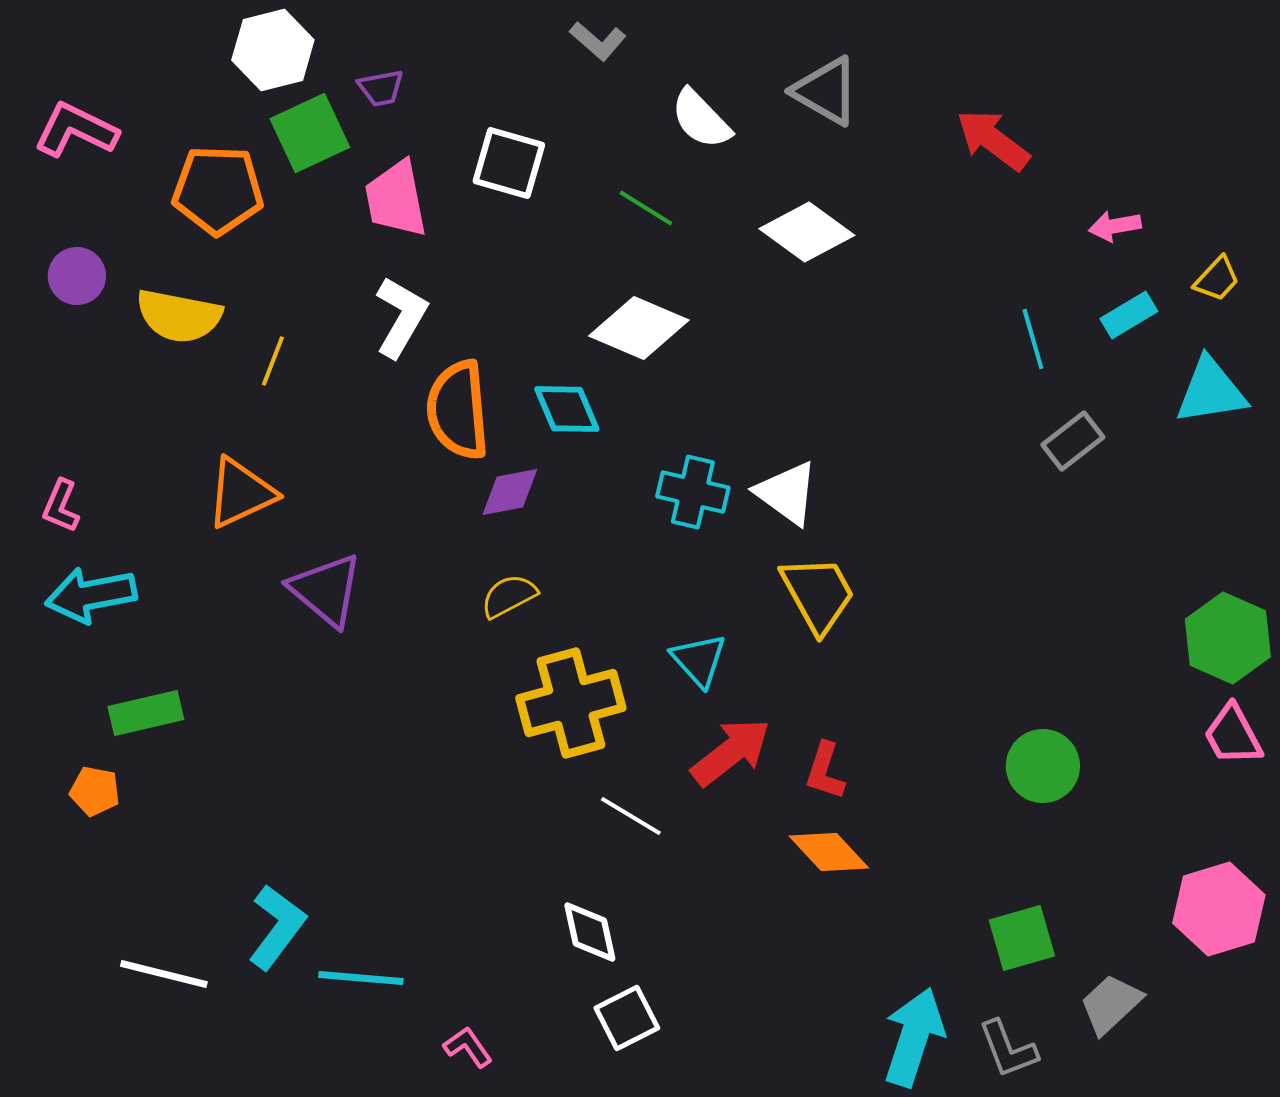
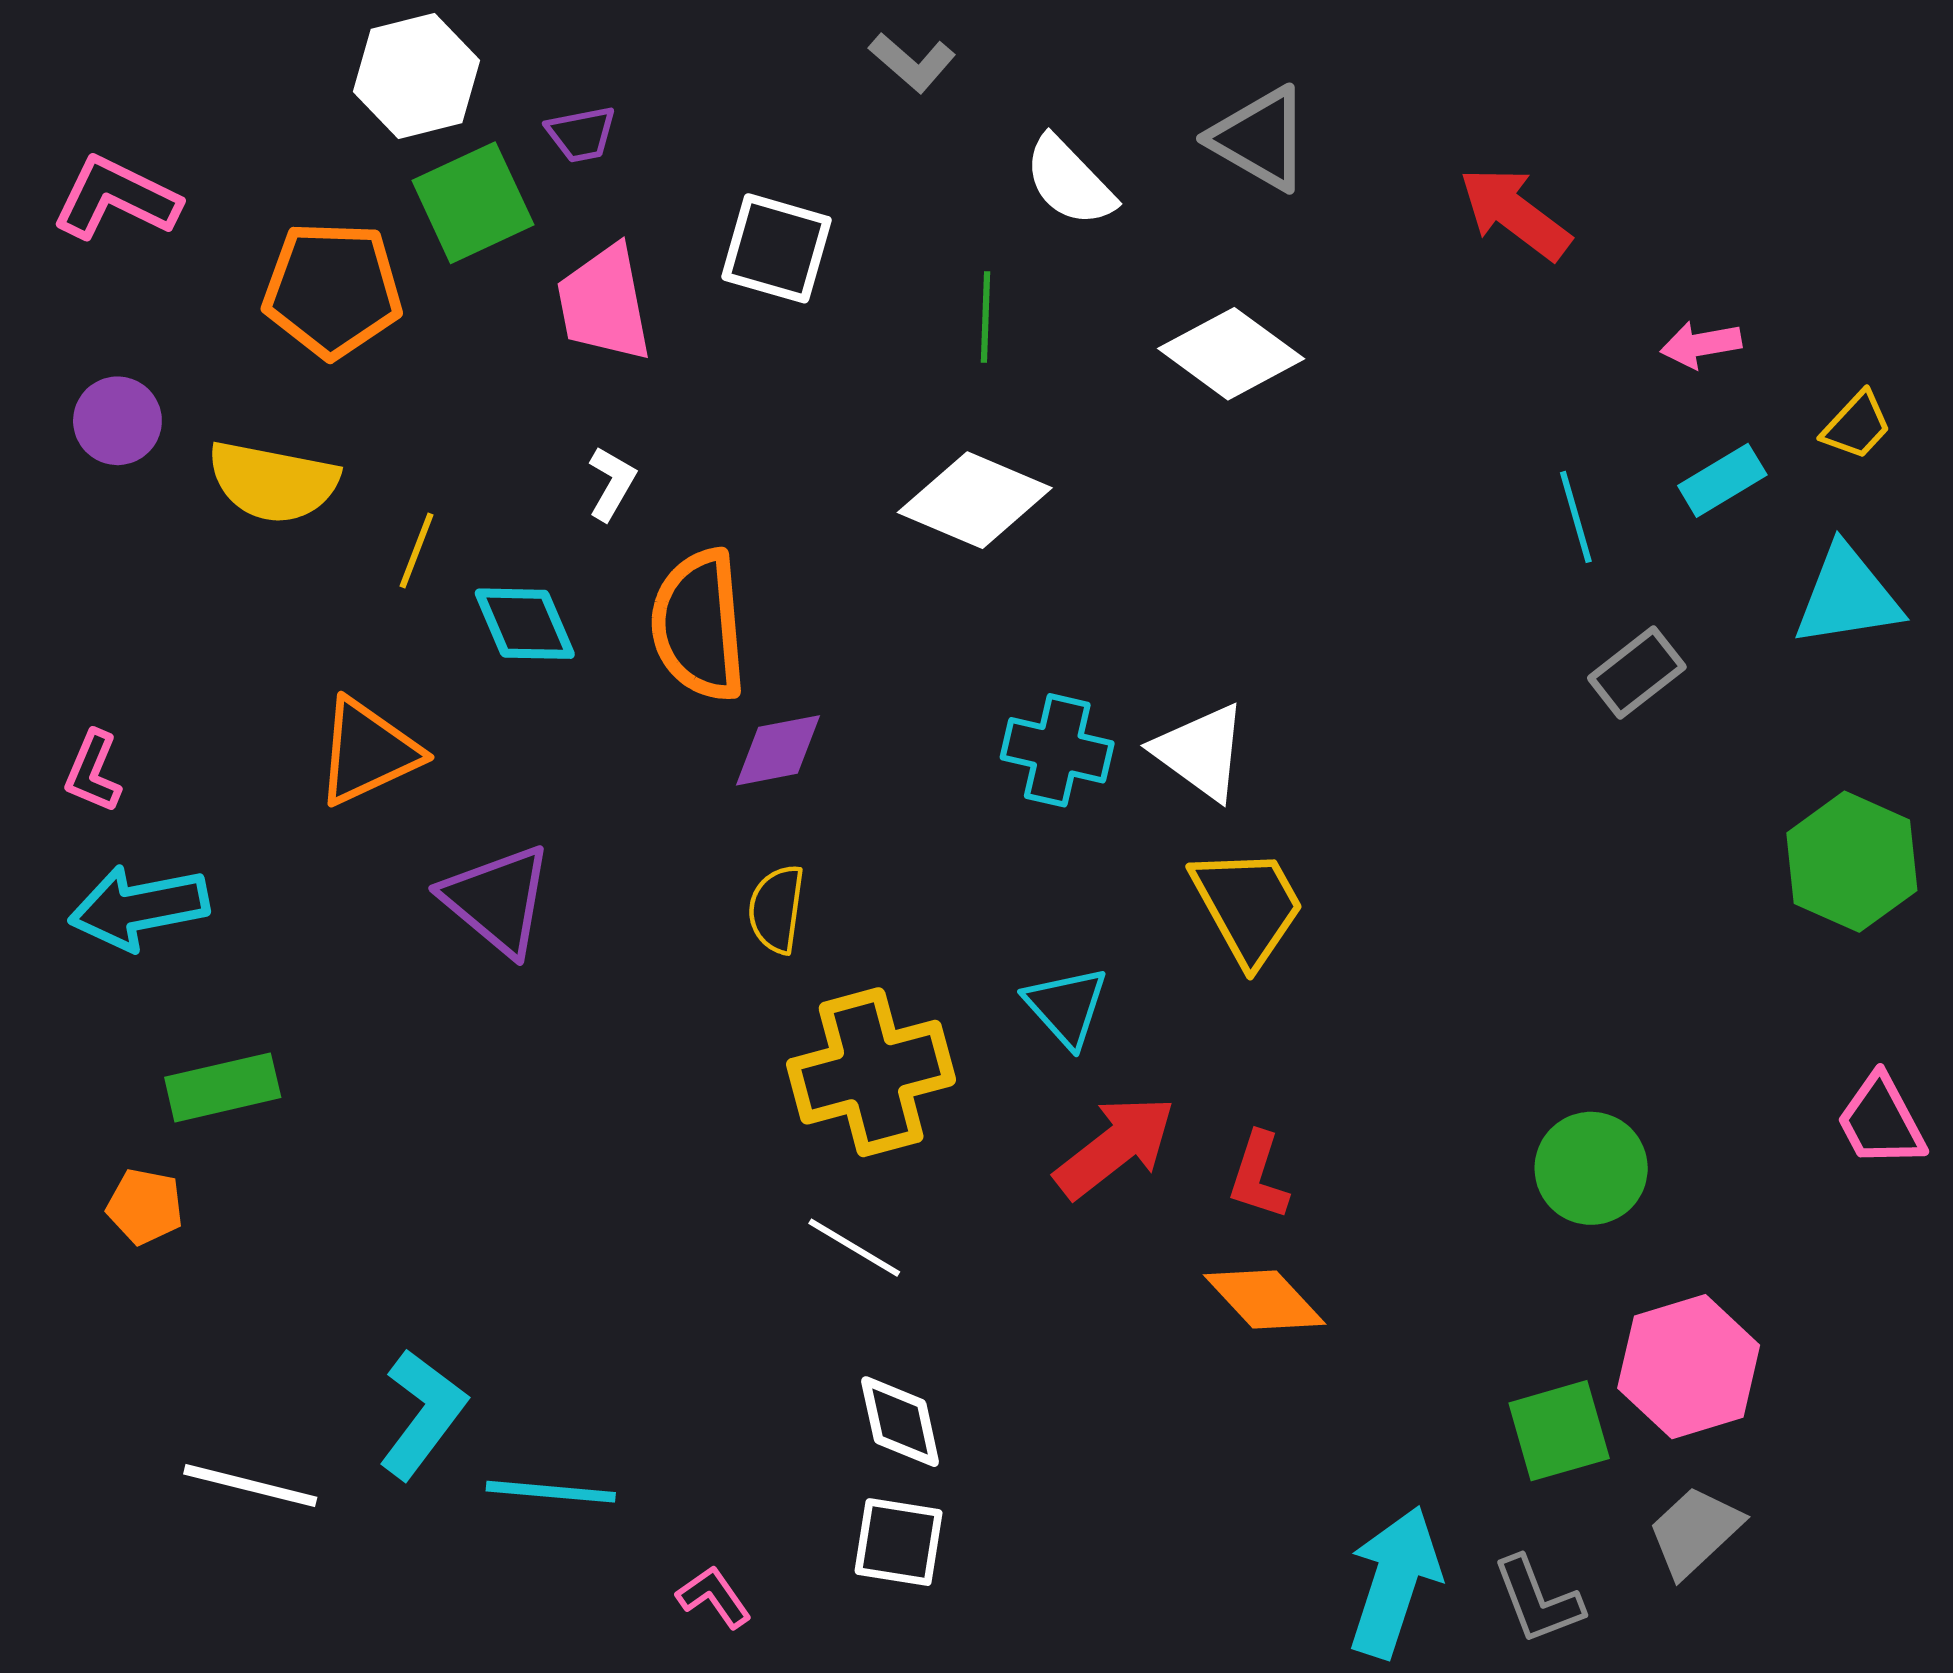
green line: (646, 208) -> (985, 317), turned 60
white L-shape: (401, 317) -> (612, 483), size x0.6
cyan diamond: (567, 409) -> (525, 624), moved
yellow semicircle: (509, 596) -> (776, 909), turned -54
green hexagon: (1228, 638) -> (1852, 862), moved
white line: (631, 816) -> (854, 1248), moved
pink hexagon: (1219, 909) -> (1689, 1367), moved
white square: (627, 1018) -> (899, 1542), moved, turned 36

